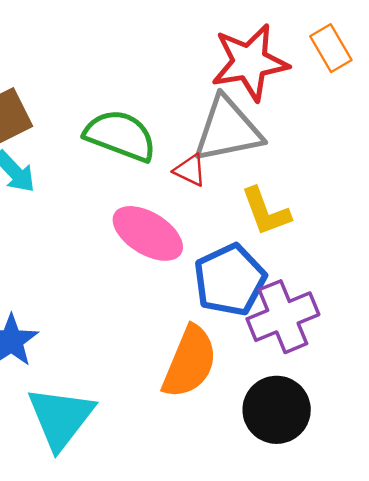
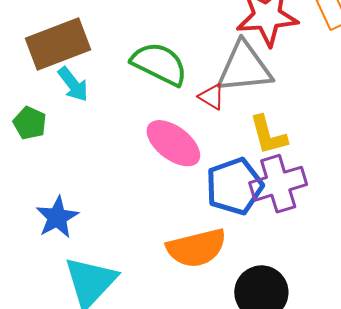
purple cross: (283, 317) -> (278, 184), moved
orange semicircle: (190, 362) -> (196, 248), turned 48

